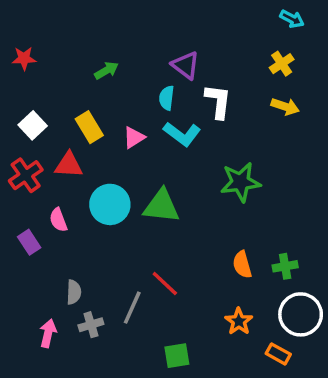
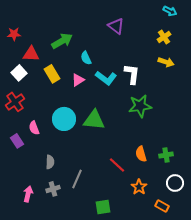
purple triangle: (185, 65) -> (116, 26), moved
green arrow: (106, 70) -> (62, 41), size x1.5
cyan semicircle: (167, 98) -> (86, 58), moved, turned -32
white L-shape: (218, 101) -> (132, 74), moved
red triangle: (69, 165) -> (31, 54), moved
red line: (165, 283) -> (117, 165), moved
gray semicircle: (74, 292) -> (50, 162), moved
white circle: (301, 314) -> (175, 183), size x0.7

